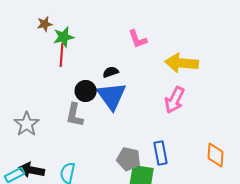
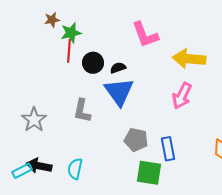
pink L-shape: (138, 39) -> (145, 35), size x1.4
black circle: (86, 91) -> (93, 63), moved
gray pentagon: (129, 159) -> (136, 140), moved

